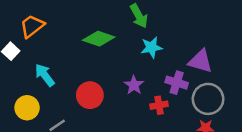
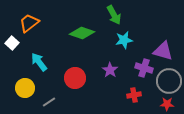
red cross: (159, 105) -> (134, 95), moved

